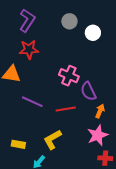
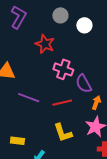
red star: (29, 50) -> (45, 44), moved, turned 30
yellow L-shape: (52, 139) -> (63, 133), moved, turned -75

